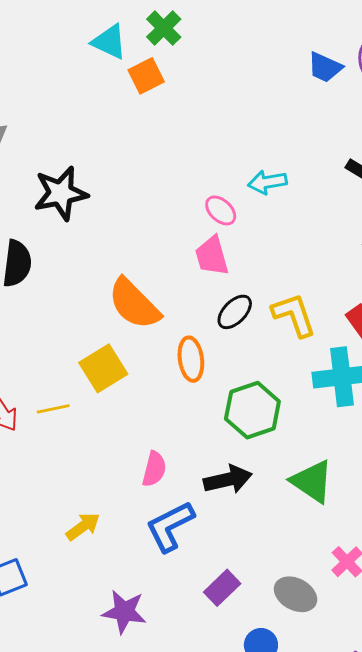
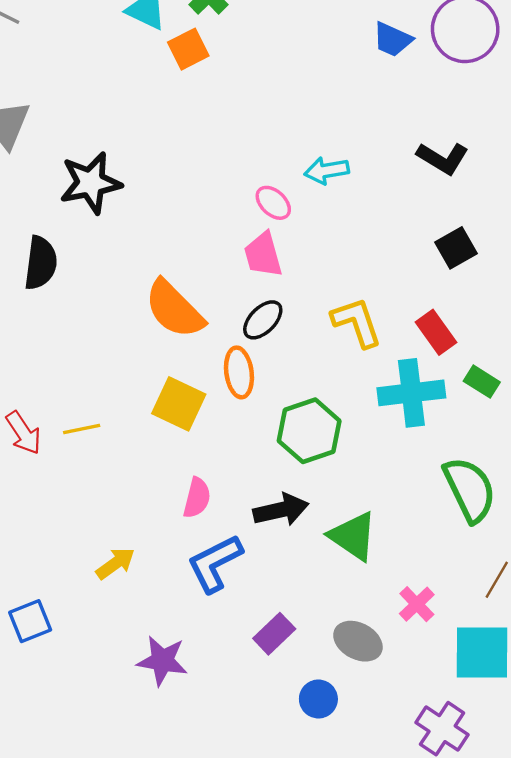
black ellipse: (235, 312) -> (263, 320), moved
yellow square: (103, 368) -> (179, 404), moved, turned -33
green triangle: (312, 481) -> (353, 536), moved

